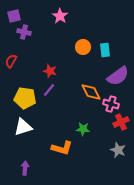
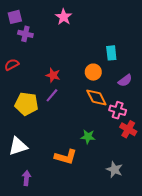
orange circle: (83, 47) -> (93, 72), moved
red semicircle: (11, 61) -> (12, 65), turned 32
purple semicircle: (118, 76) -> (125, 81), size x0.6
red cross: (121, 122) -> (128, 129), turned -35
white triangle: (23, 127) -> (18, 146), moved
gray star: (118, 150) -> (114, 170), moved

